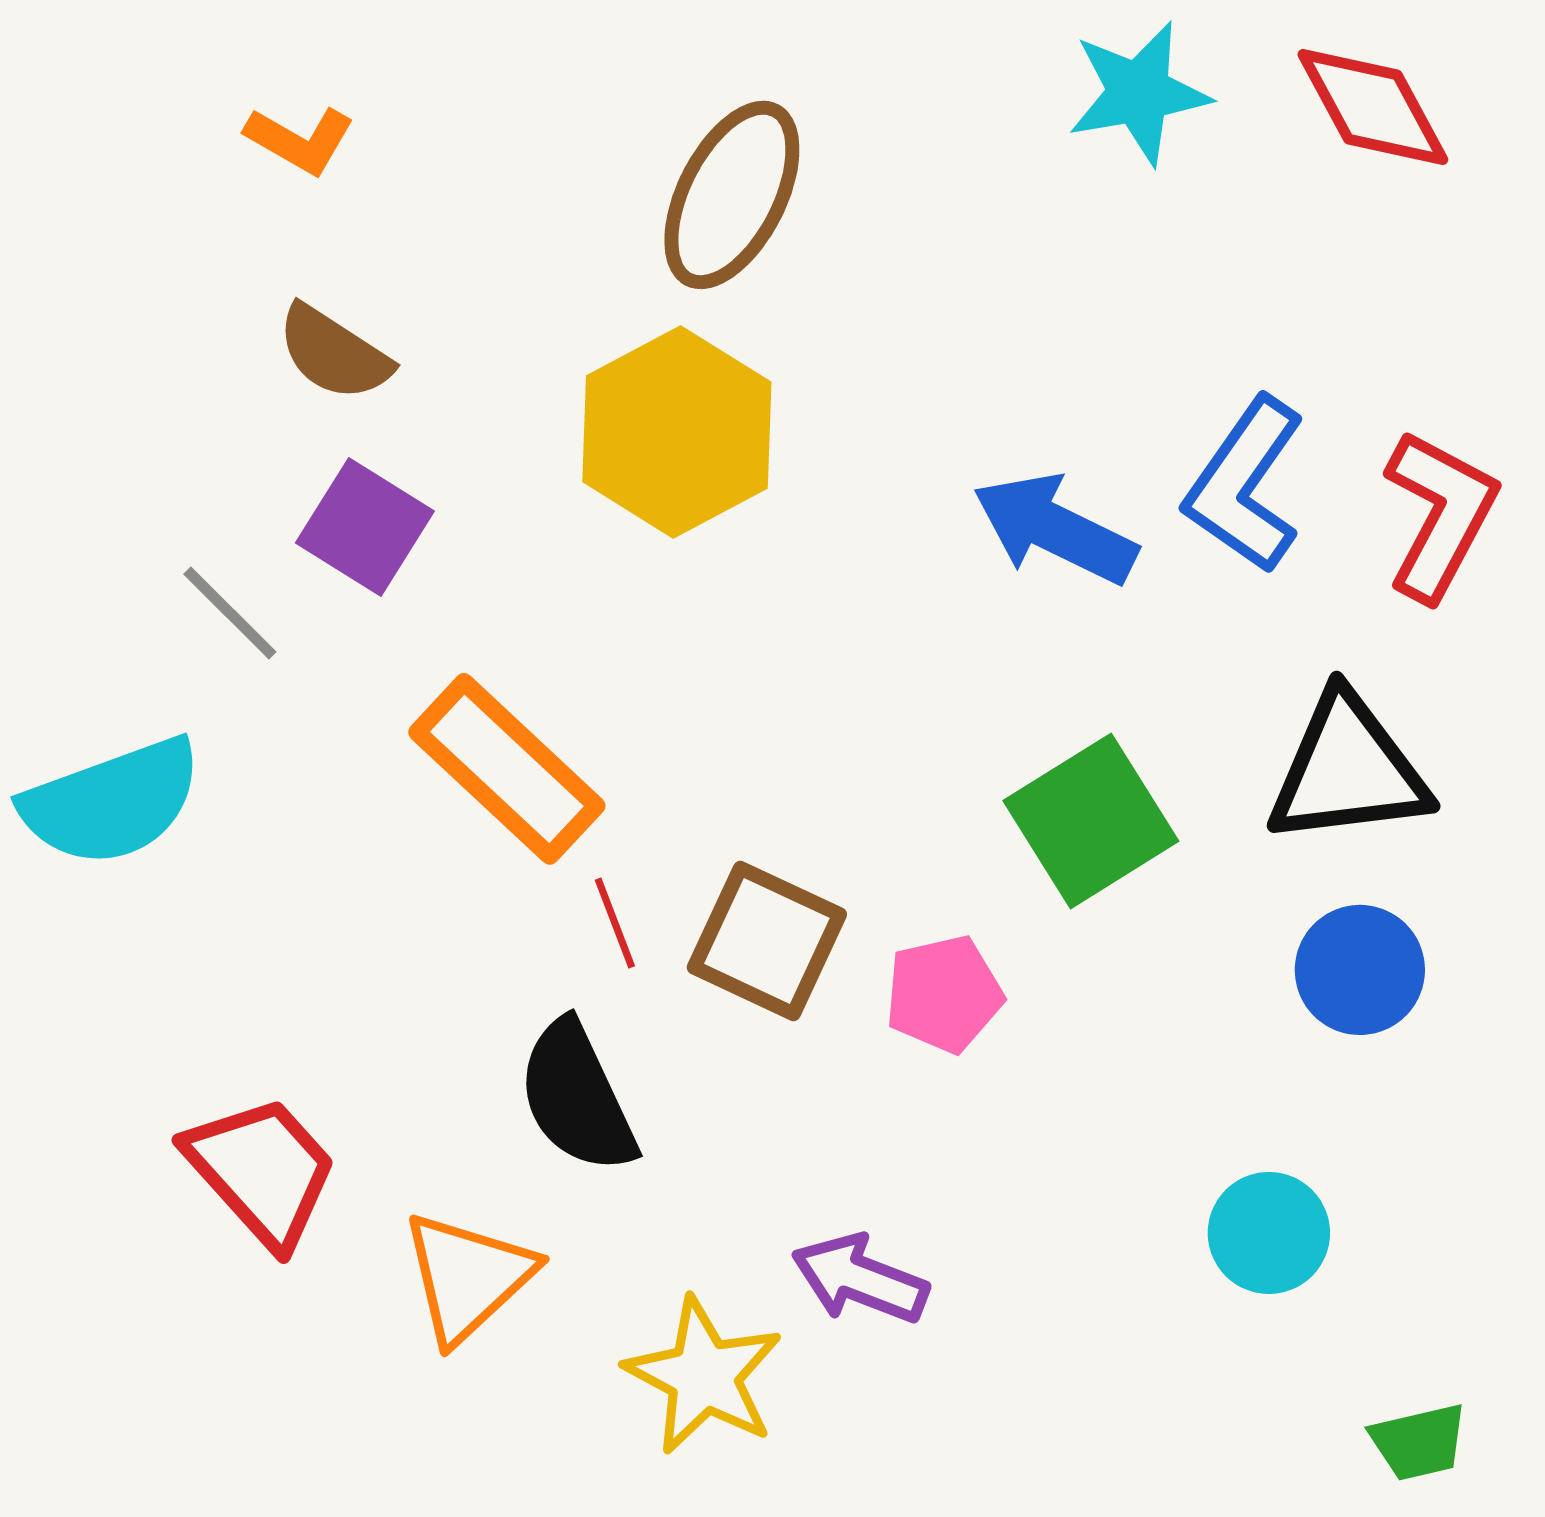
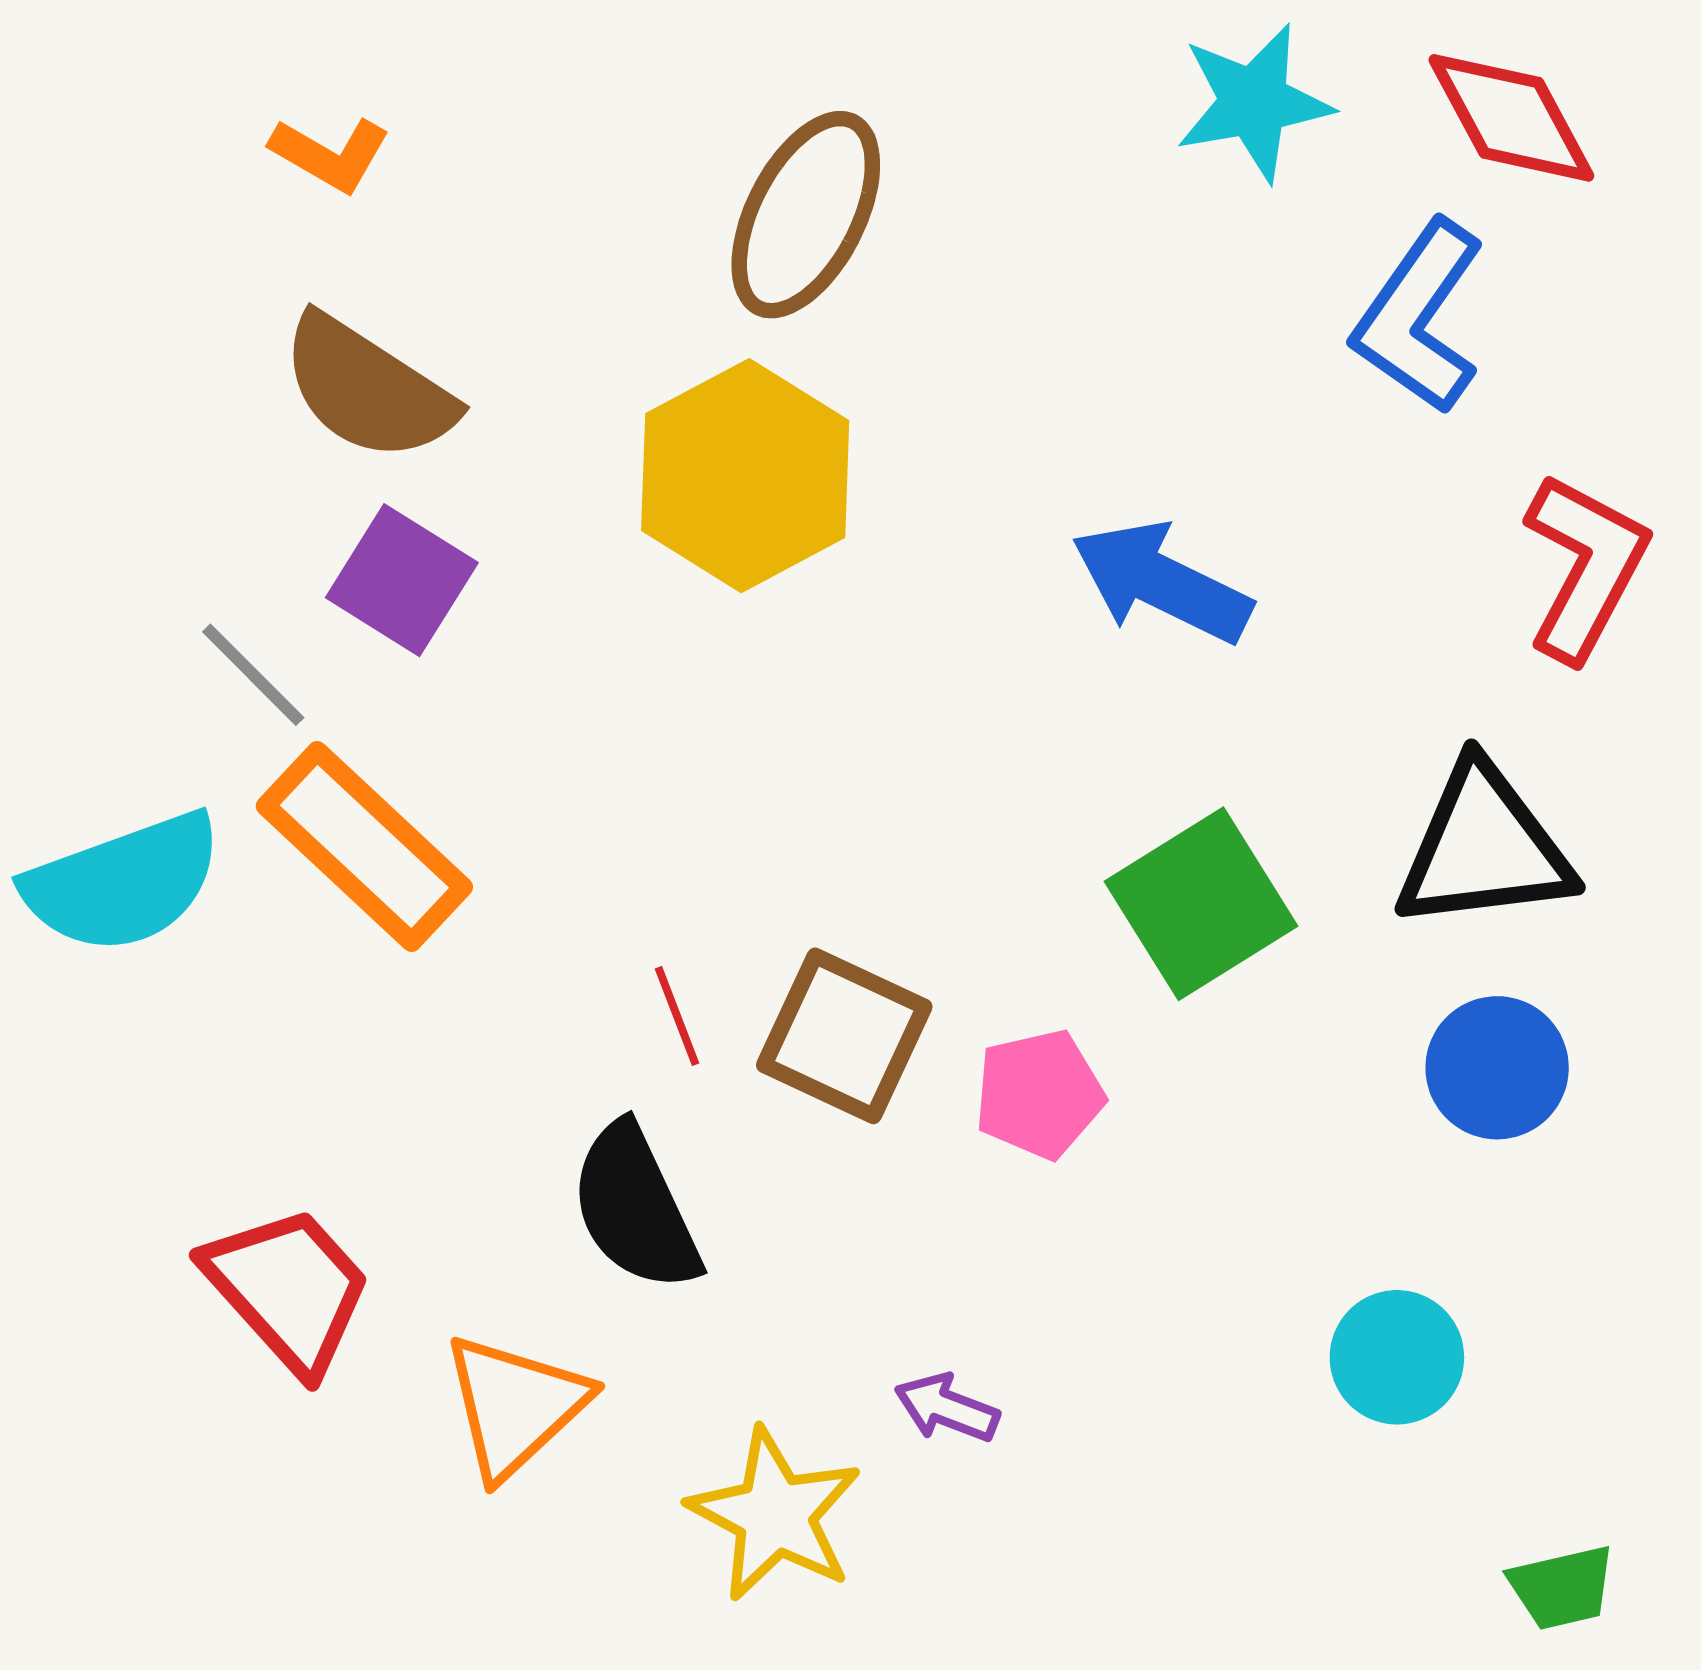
brown semicircle: (334, 353) -> (368, 389), size x1.4
blue L-shape: (1245, 485) -> (1419, 317), moved
orange rectangle: (507, 769) -> (364, 847), moved
purple arrow: (860, 1279) -> (947, 1408), size x0.7

